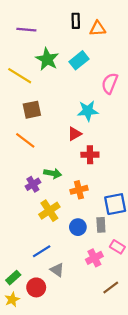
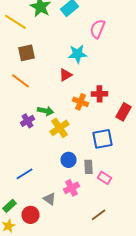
red cross: (90, 155) -> (100, 94), moved
orange cross: (79, 190) -> (80, 102), moved, turned 35
yellow cross: (49, 211) -> (60, 128), moved
gray rectangle: (101, 225) -> (88, 167), moved
blue line: (42, 251) -> (24, 174), moved
pink cross: (94, 258) -> (72, 188), moved

